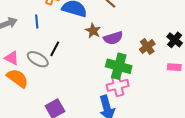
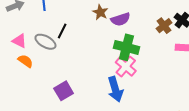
brown cross: (147, 47) -> (164, 26), moved
orange semicircle: (17, 78) -> (25, 61), size x0.7
pink cross: (118, 85) -> (126, 67), turned -35

